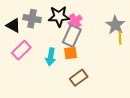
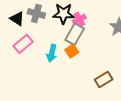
orange square: (71, 53) -> (72, 51), turned -32
brown rectangle: (79, 78) -> (104, 79), moved

